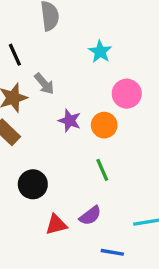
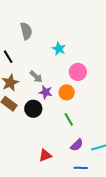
gray arrow: (44, 84) -> (36, 77), moved
black circle: (33, 184) -> (33, 109), moved
purple semicircle: (90, 216) -> (77, 145), moved

